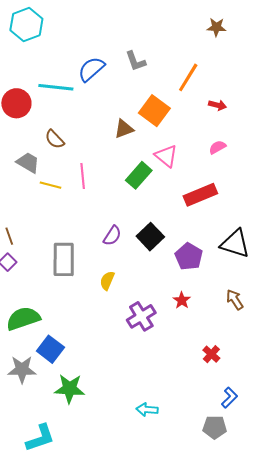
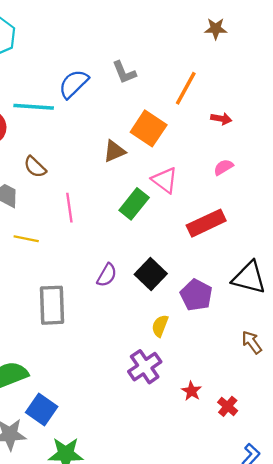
yellow line: (50, 185) -> (26, 239), moved
yellow semicircle: (107, 281) -> (160, 326), moved
red star: (182, 300) -> (192, 391), moved

